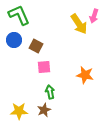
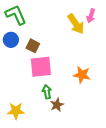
pink square: (44, 67) -> (41, 67), size x1.6
brown star: (44, 110) -> (57, 105), moved

